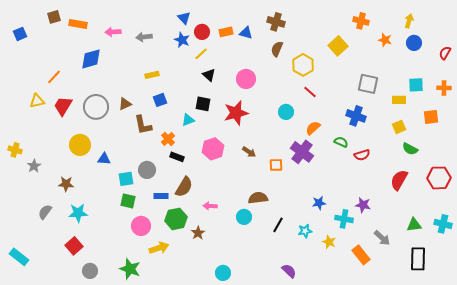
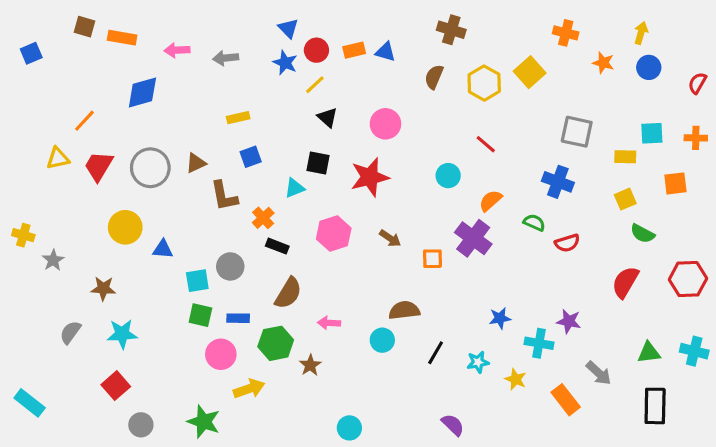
brown square: (54, 17) -> (84, 27), turned 32
brown cross: (276, 22) -> (451, 30), moved
yellow hexagon: (303, 65) -> (484, 83), moved
blue rectangle: (161, 196) -> (238, 318), moved

